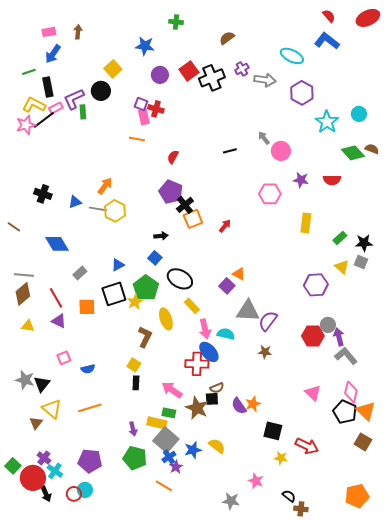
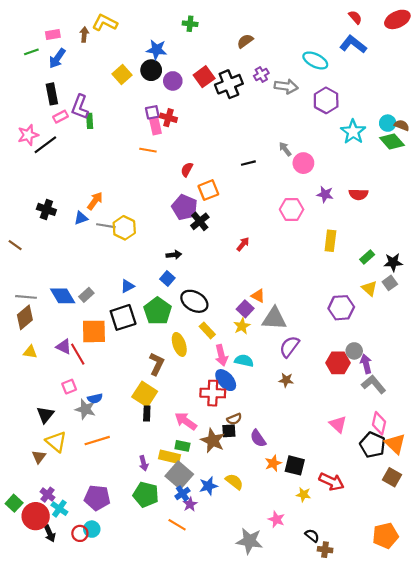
green line: (29, 72) -> (31, 52), moved
black circle: (101, 91) -> (151, 70), moved
purple L-shape: (74, 99) -> (80, 107), turned -45
purple square: (141, 104) -> (152, 112), turned -32
yellow L-shape: (34, 105) -> (105, 23), moved
black line: (44, 120) -> (45, 145), moved
brown semicircle: (372, 149) -> (402, 125), moved
green diamond: (353, 153) -> (392, 141), moved
orange arrow: (105, 186) -> (95, 201), moved
orange square: (193, 219) -> (208, 190), moved
blue diamond: (57, 244) -> (63, 296), moved
gray square: (361, 262) -> (390, 283), turned 32
red line: (56, 298) -> (78, 354), moved
yellow star: (135, 302) -> (242, 326), moved
orange square: (87, 307) -> (94, 331), size x1.4
gray triangle: (248, 311) -> (274, 319), moved
yellow square: (134, 365) -> (145, 394), size x1.6
gray star: (25, 380) -> (85, 409), moved
orange star: (253, 404) -> (273, 463), moved
gray star: (231, 501) -> (249, 541), size x1.4

